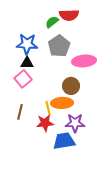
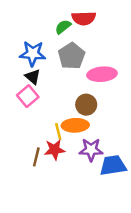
black triangle: (27, 63) -> (33, 77), turned 40
brown line: (20, 112) -> (36, 157), moved
blue trapezoid: (64, 141) -> (113, 165), moved

